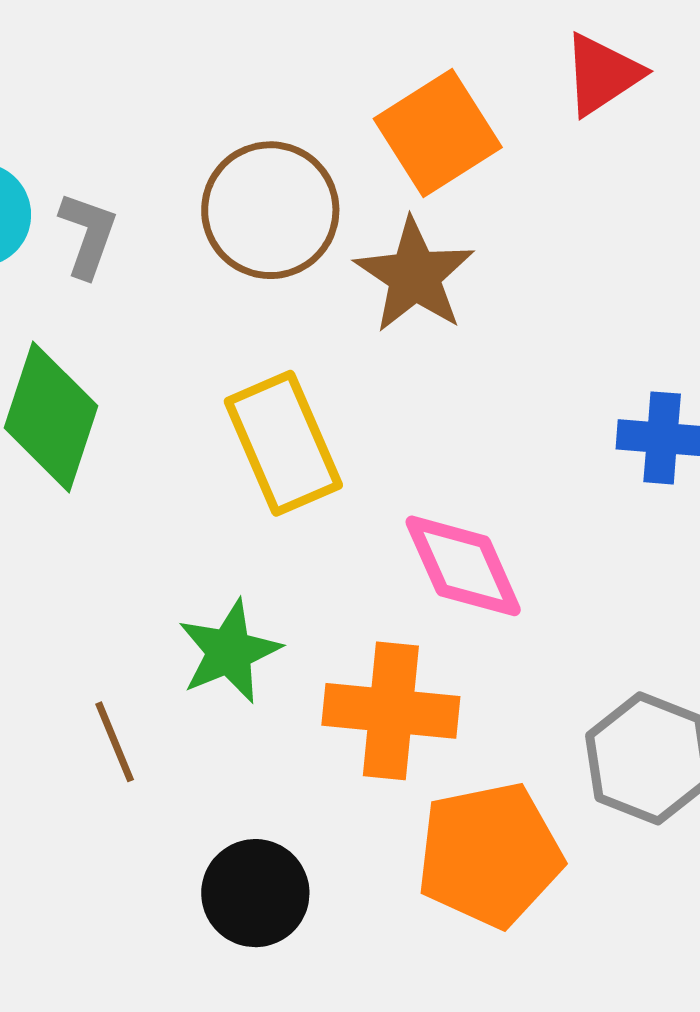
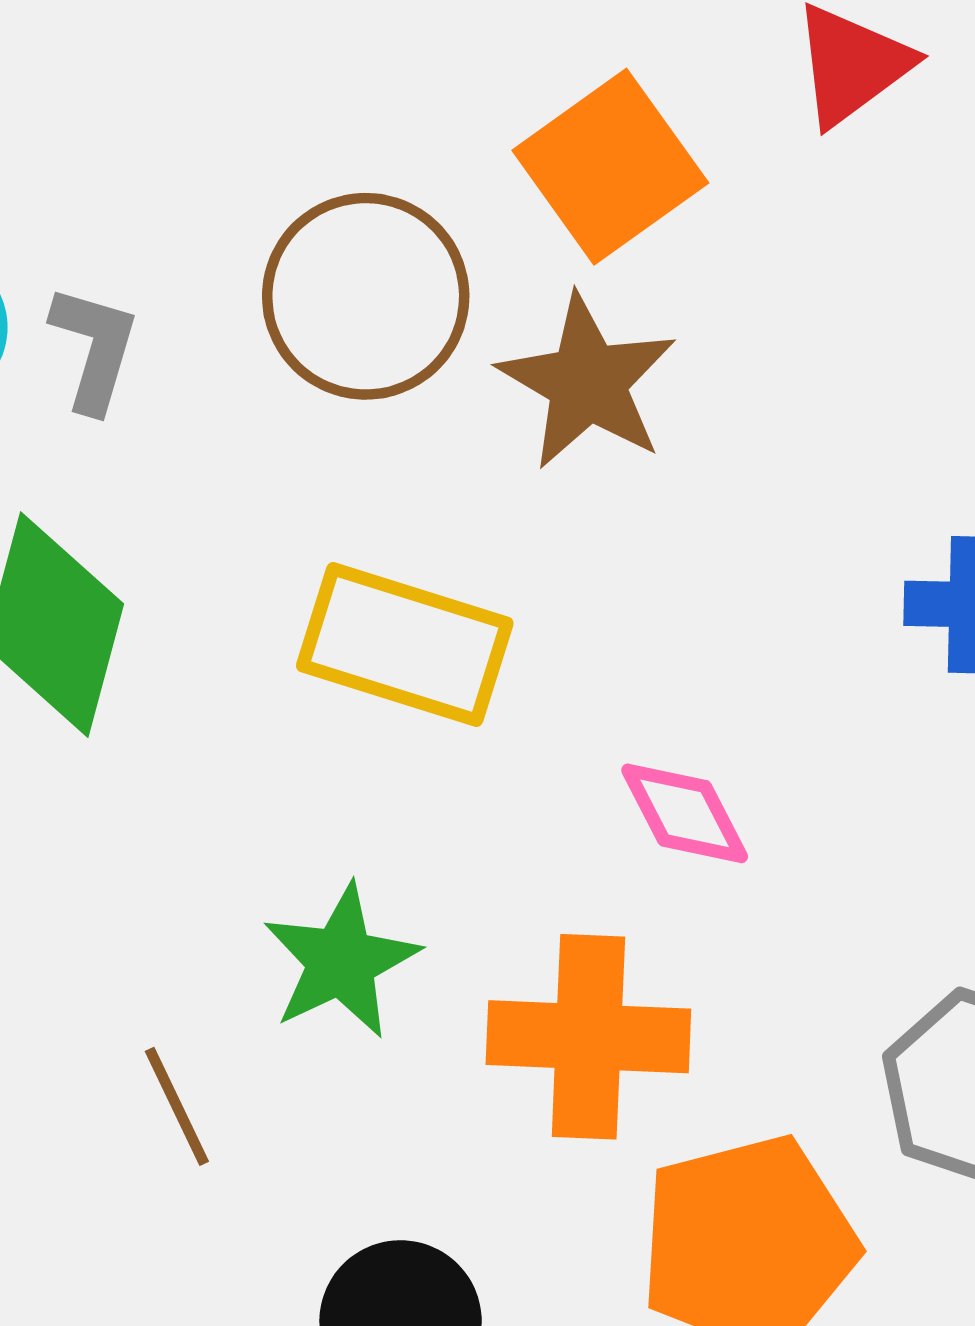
yellow rectangle: (283, 443) -> (405, 644), turned -46
pink diamond: (463, 566) -> (685, 813), size x0.7

